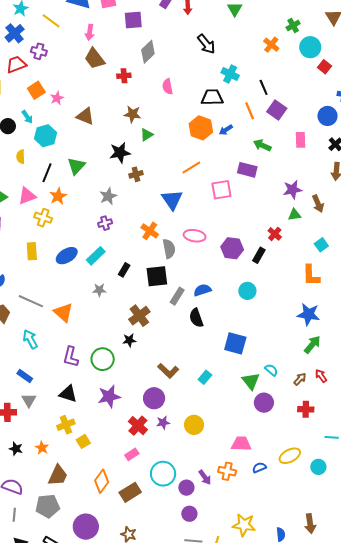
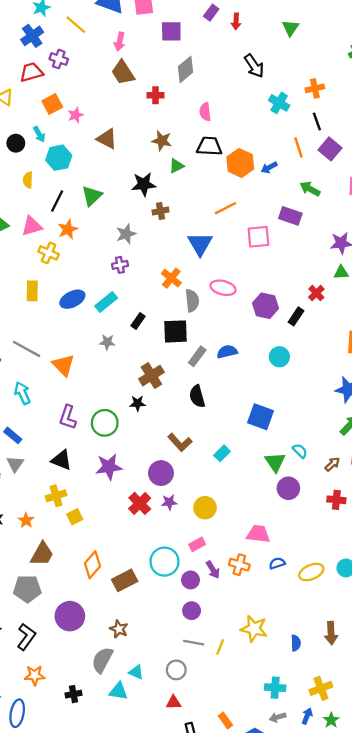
orange cross: (271, 45) -> (315, 88), moved, turned 35
black trapezoid: (212, 97) -> (209, 146), moved
black semicircle: (196, 318) -> (197, 396), moved
pink rectangle: (132, 454) -> (197, 544), moved
yellow ellipse: (290, 456) -> (311, 572), moved

